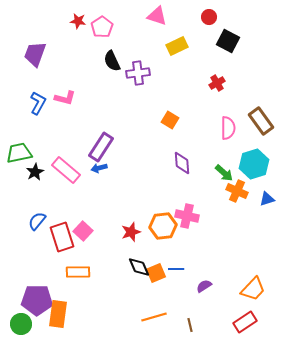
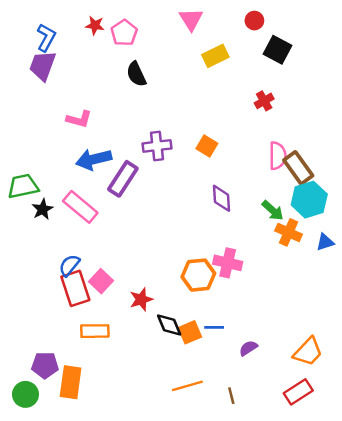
pink triangle: (157, 16) -> (191, 19), turned 40
purple cross: (138, 73) -> (157, 146), moved
blue L-shape: (38, 103) -> (46, 38), moved
brown rectangle: (261, 121) -> (298, 168), moved
blue arrow: (99, 168) -> (94, 159), moved, size x1.8
blue semicircle: (37, 221) -> (69, 265), moved
red star: (131, 232) -> (141, 299), moved
purple pentagon: (37, 300) -> (45, 365), size x0.7

